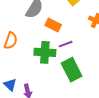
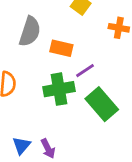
blue triangle: (10, 85) -> (21, 145), turned 40

